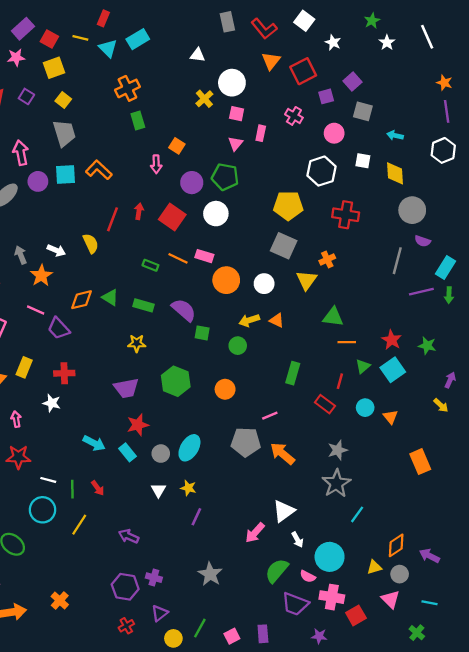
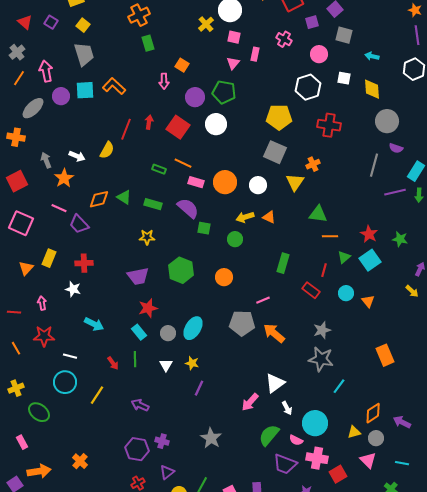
yellow semicircle: (91, 243) -> (107, 150), turned 54
pink rectangle: (204, 256) -> (196, 182), moved
cyan arrow: (94, 443) -> (94, 324), moved
orange rectangle: (420, 462) -> (385, 355), moved
gray star: (336, 483) -> (321, 359), turned -30
green line: (72, 489) -> (135, 359), moved

